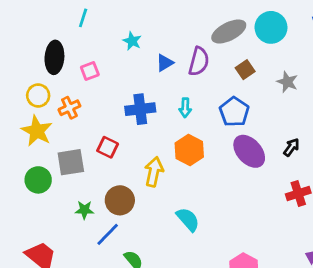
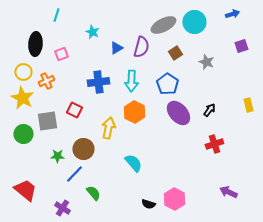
cyan arrow: (185, 108) -> (131, 81), size x1.5

